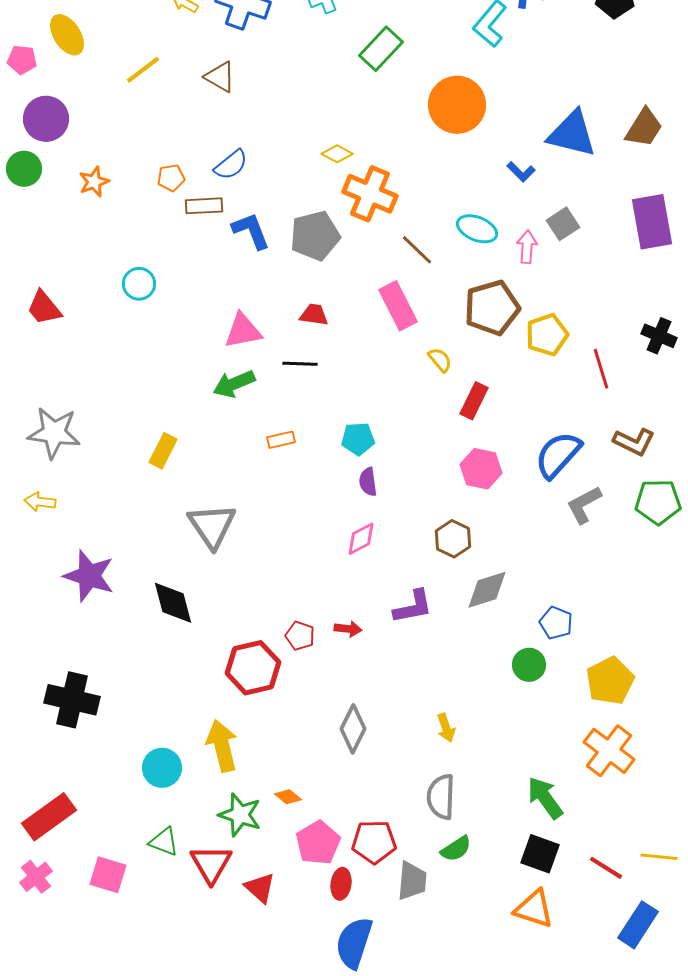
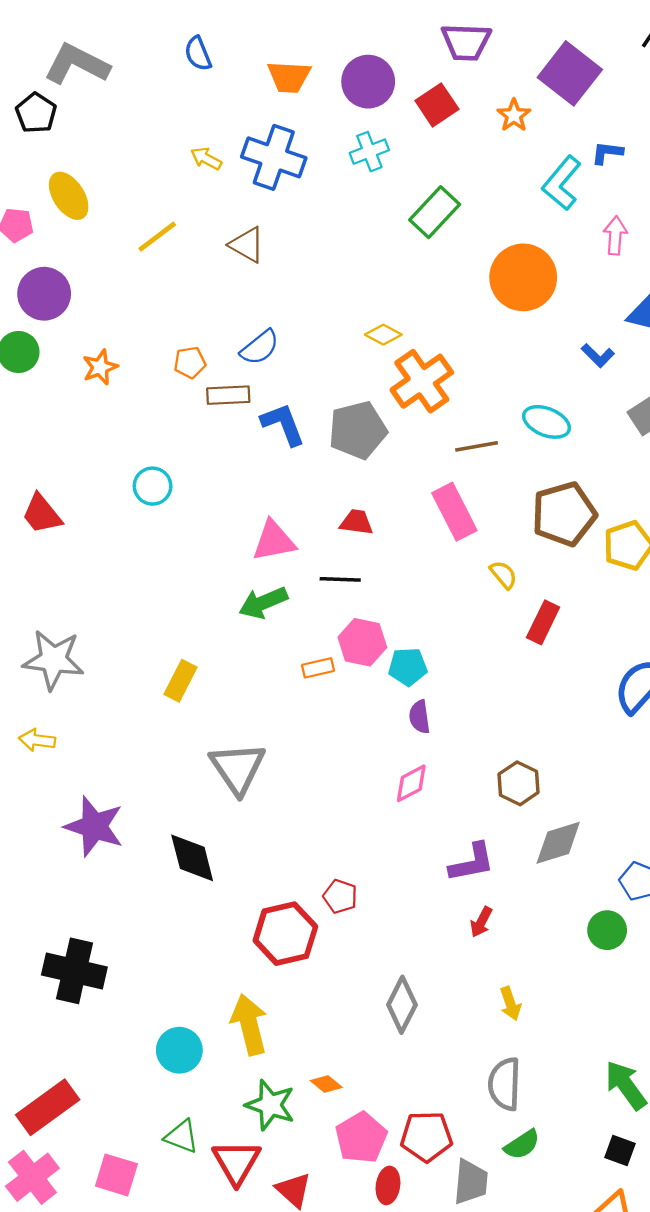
orange cross: (370, 194) -> (422, 381), turned 32
pink arrow: (527, 247) -> (615, 235), moved
brown line: (417, 250) -> (477, 446), turned -54
pink hexagon: (481, 469) -> (362, 642), moved
red arrow: (348, 629) -> (481, 922), moved, turned 112
black square: (540, 854) -> (620, 1150), size x0.7
pink cross: (36, 877) -> (32, 1177), size x1.4

